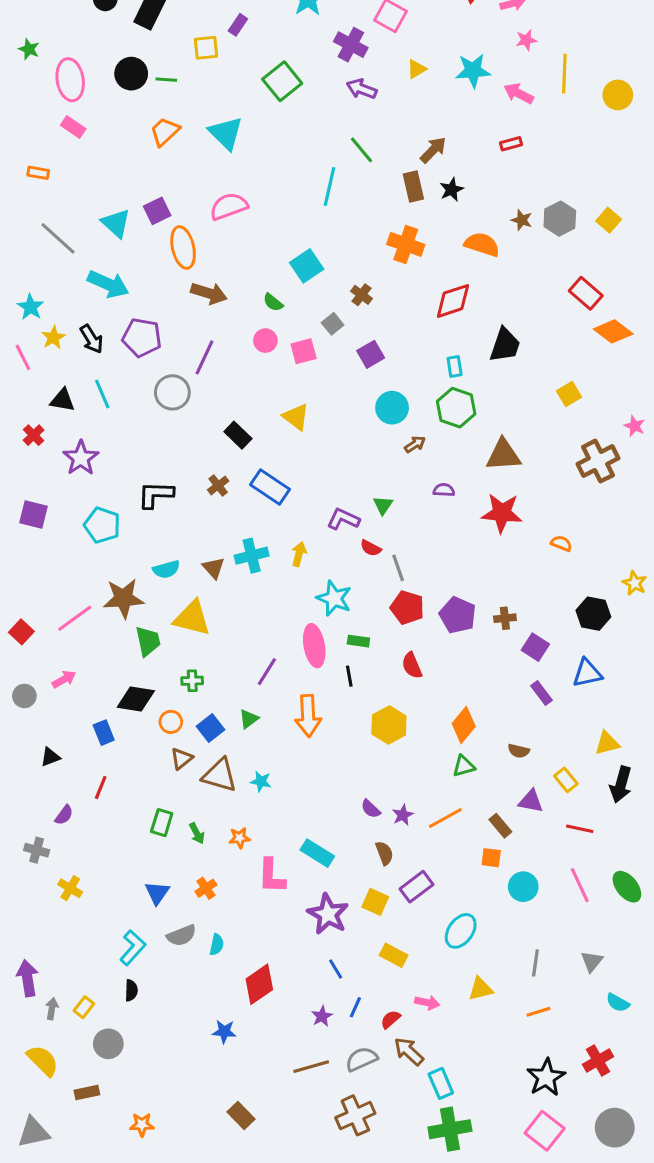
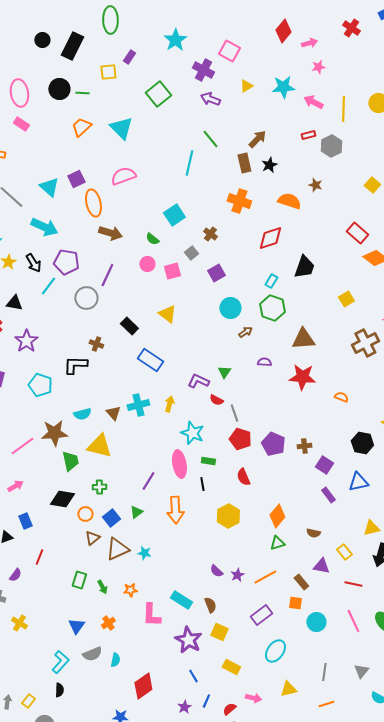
yellow line: (564, 74) -> (343, 109), moved
gray hexagon: (560, 219) -> (331, 146), moved
cyan rectangle: (455, 366) -> (271, 281), turned 40
cyan line: (102, 394) -> (48, 286), moved, turned 60
brown cross: (218, 485) -> (96, 344), moved, turned -32
blue rectangle: (104, 733) -> (25, 521), moved
brown triangle: (220, 775) -> (117, 549), turned -40
brown semicircle: (384, 853) -> (210, 605), moved
purple rectangle: (416, 887) -> (261, 615), moved

